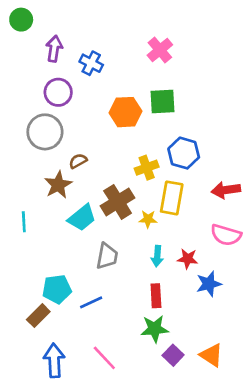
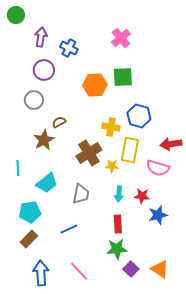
gray circle: (45, 132) -> (34, 100), size x0.7
yellow cross: (147, 168) -> (111, 127), turned 30
cyan trapezoid: (82, 218) -> (47, 183), moved
pink semicircle: (226, 235) -> (158, 168), moved
cyan pentagon: (57, 289) -> (30, 212), moved

